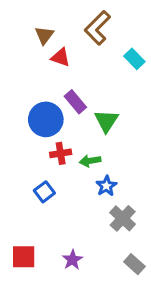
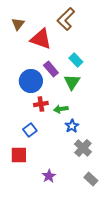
brown triangle: (44, 35) -> (18, 24), moved
red triangle: (61, 57) -> (41, 39), size x1.6
cyan rectangle: (134, 59) -> (76, 60), moved
red square: (24, 257) -> (19, 155), moved

